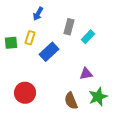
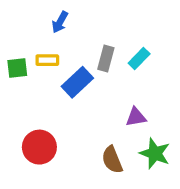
gray rectangle: (69, 27) -> (106, 59), moved
yellow rectangle: (30, 38) -> (47, 60), turned 72
green star: (98, 97) -> (155, 153), turned -30

